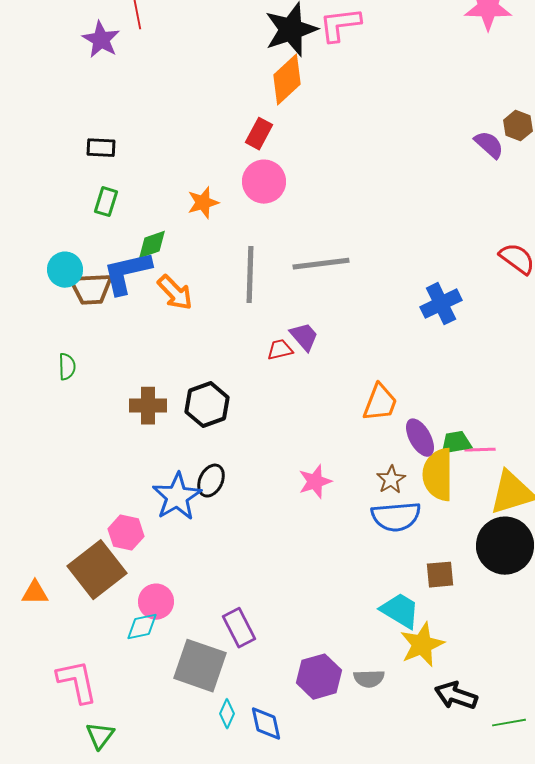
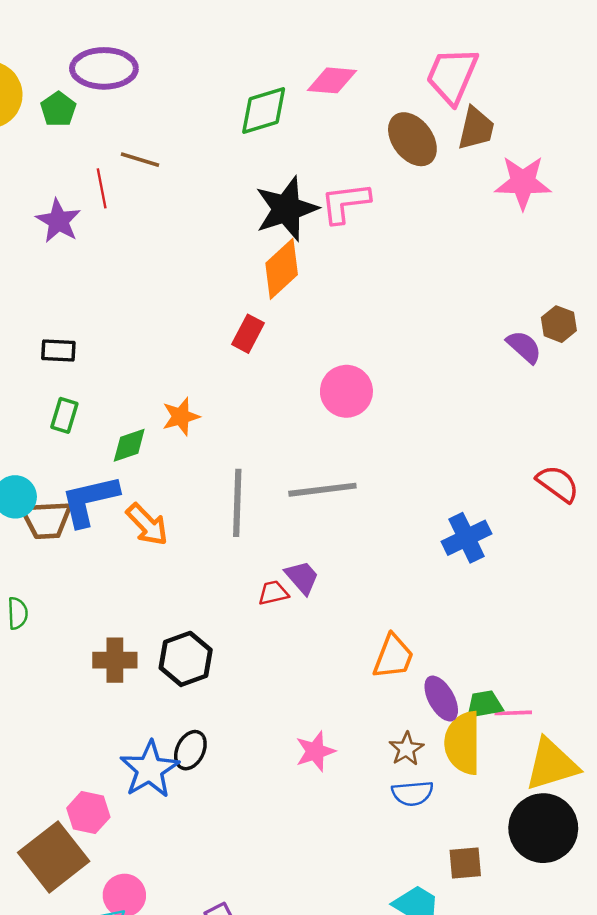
pink circle: (264, 182) -> (346, 391), moved
green diamond: (152, 245) -> (129, 445), moved
blue semicircle: (396, 517) -> (412, 793), size x0.7

